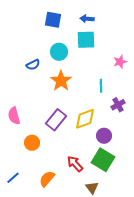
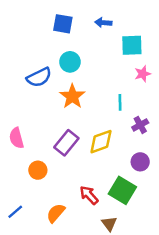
cyan square: (86, 40) -> (132, 45), moved
blue semicircle: (33, 65) -> (39, 77), size x1.5
purple circle: (104, 136) -> (140, 162), moved

